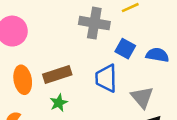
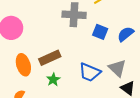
blue semicircle: (157, 55) -> (126, 34), turned -42
blue trapezoid: (106, 78) -> (90, 72), moved, turned -60

